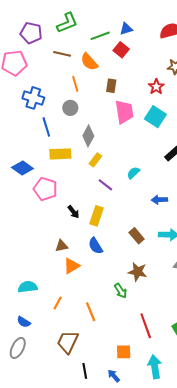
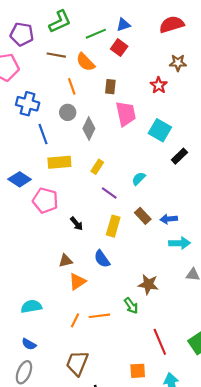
cyan square: (155, 117) -> (160, 130), moved
gray diamond: (88, 136) -> (89, 129), moved
blue arrow: (159, 200) -> (169, 219), moved
yellow rectangle: (96, 216) -> (113, 226), moved
brown rectangle: (137, 236) -> (143, 216), moved
orange line: (58, 303) -> (75, 320), moved
orange line: (91, 312) -> (99, 316), moved, turned -72

